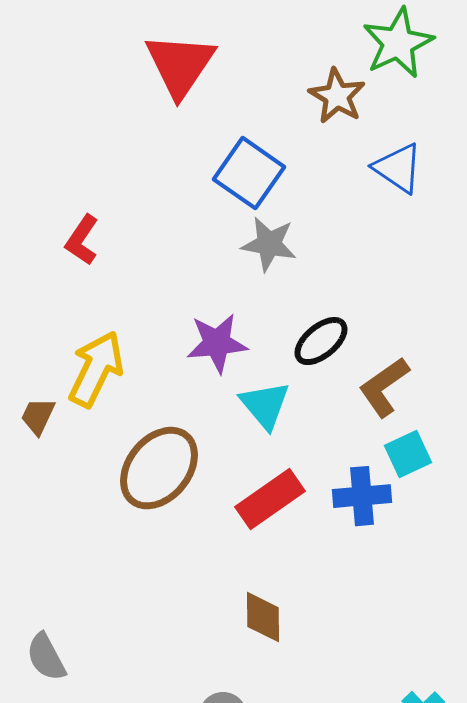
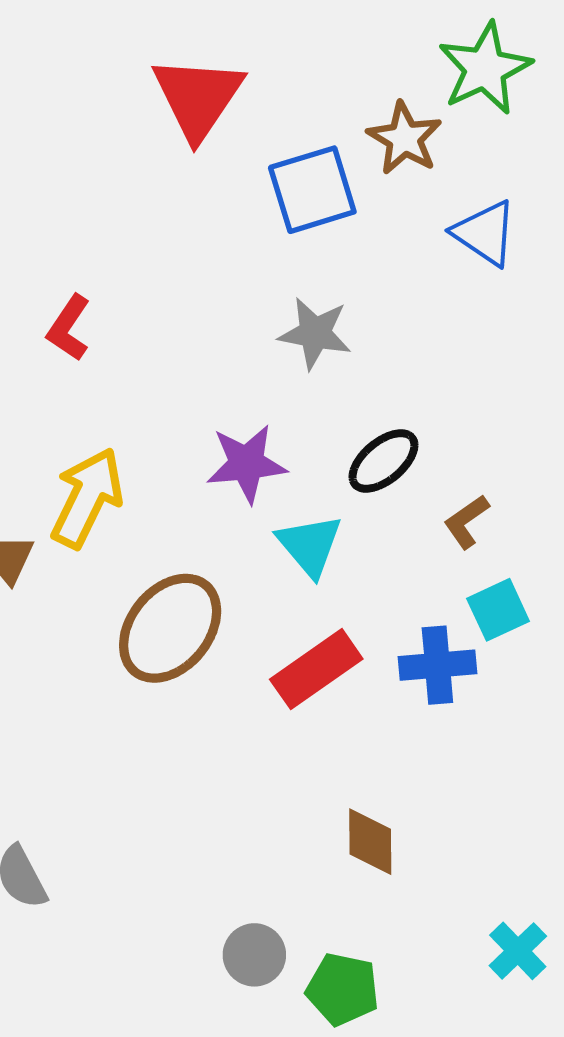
blue square: (249, 173) -> (312, 190), moved, turned 38
brown L-shape: (384, 387) -> (466, 522), size x0.7
brown diamond: (263, 617) -> (370, 842), moved

